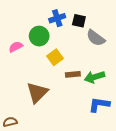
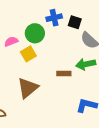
yellow square: (55, 57) -> (28, 54), moved
green arrow: (94, 77) -> (86, 64), moved

